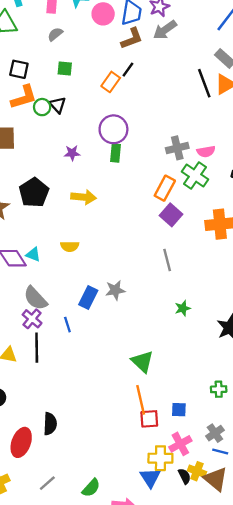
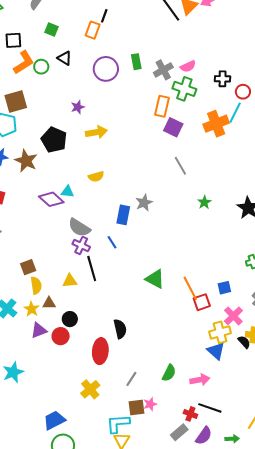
green square: (65, 69) -> (51, 29), turned 32
black triangle: (58, 105) -> (65, 58), moved
purple star: (72, 153) -> (78, 107), moved
green rectangle: (115, 153) -> (136, 62), moved
green triangle: (142, 361) -> (155, 279), moved

